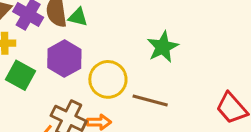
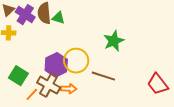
purple hexagon: (64, 59) -> (56, 65), moved
green square: (20, 75) -> (18, 76), moved

